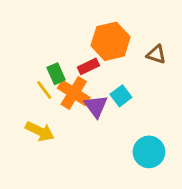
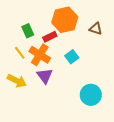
green rectangle: (56, 74) -> (28, 31), moved
purple triangle: (96, 106) -> (45, 76), moved

